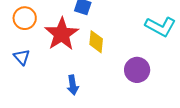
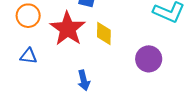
blue triangle: (22, 57) -> (29, 56), turned -36

